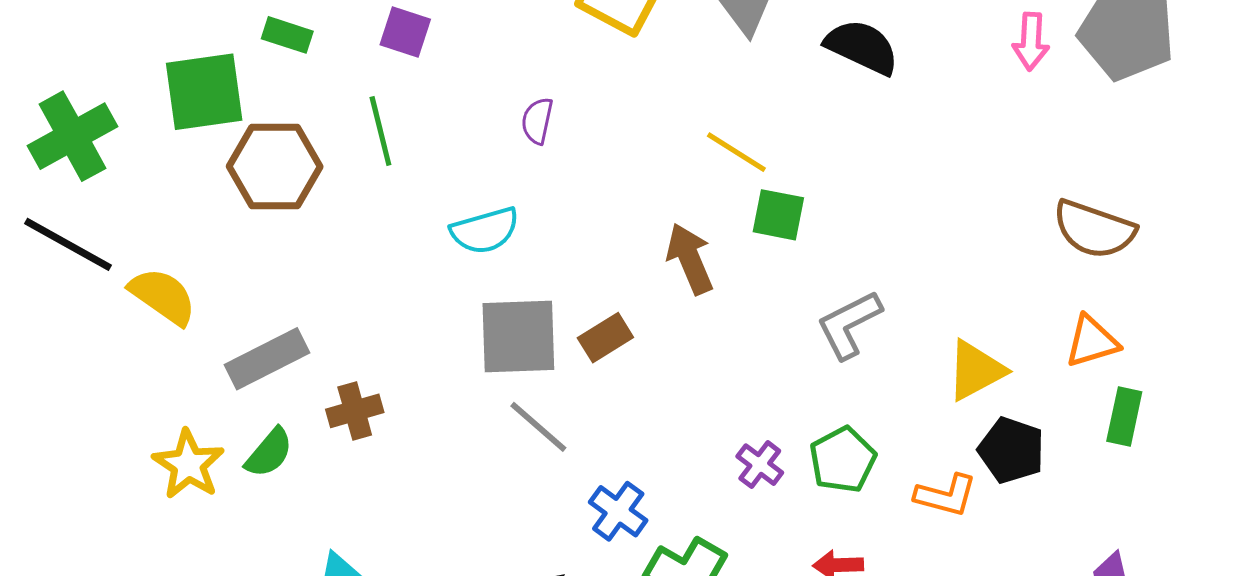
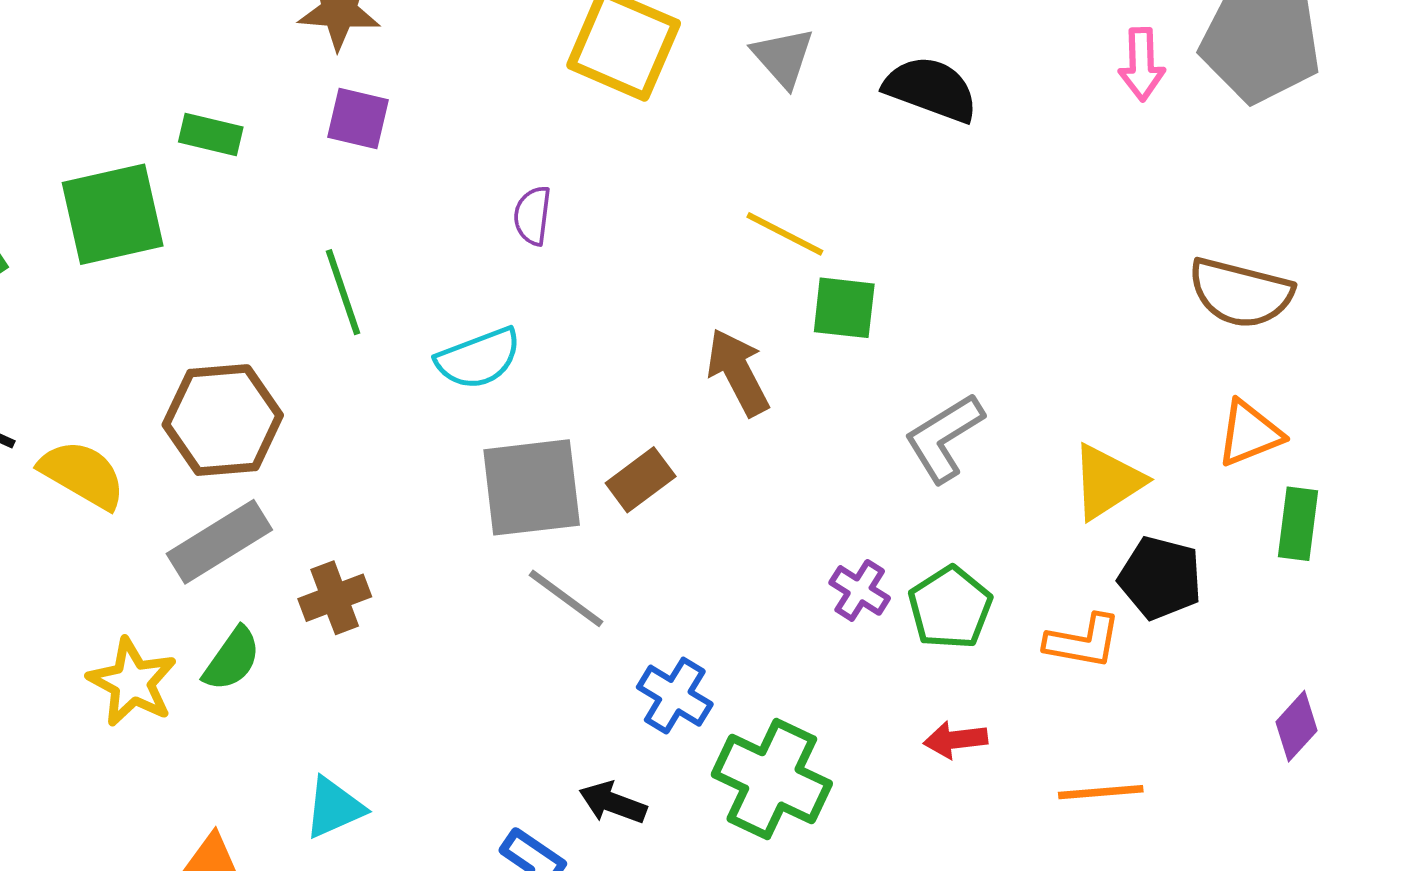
green line: (380, 131) -> (343, 292), moved
brown hexagon: (275, 166) -> (223, 420), moved
purple cross: (760, 465) -> (860, 590), moved

